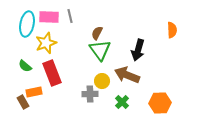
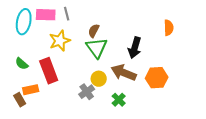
yellow star: (46, 43) -> (60, 41), moved
gray cross: (90, 94) -> (87, 92), turned -35
orange hexagon: (160, 103) -> (157, 78), moved

